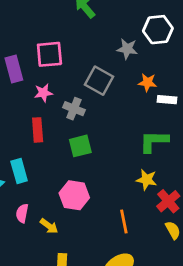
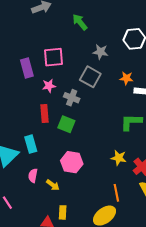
gray star: (127, 49) -> (100, 52), moved
green square: (80, 146) -> (66, 124), moved, turned 36
yellow star: (147, 180) -> (119, 158), moved
orange line: (124, 222) -> (116, 193), moved

